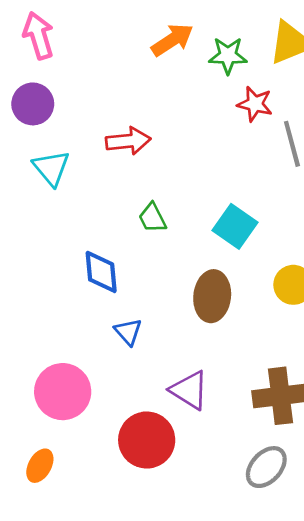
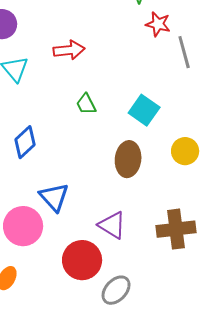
blue diamond: (101, 272) -> (25, 142), moved, turned 52
blue triangle: (128, 332) -> (54, 197), moved, size x1.5
gray ellipse: (266, 467) -> (116, 290), moved

